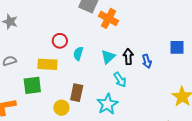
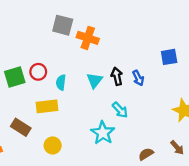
yellow rectangle: (47, 64) -> (47, 106), moved
cyan arrow: (120, 80) -> (120, 110), moved
green square: (32, 85) -> (15, 77), moved
brown rectangle: (77, 93) -> (21, 127), moved, turned -60

